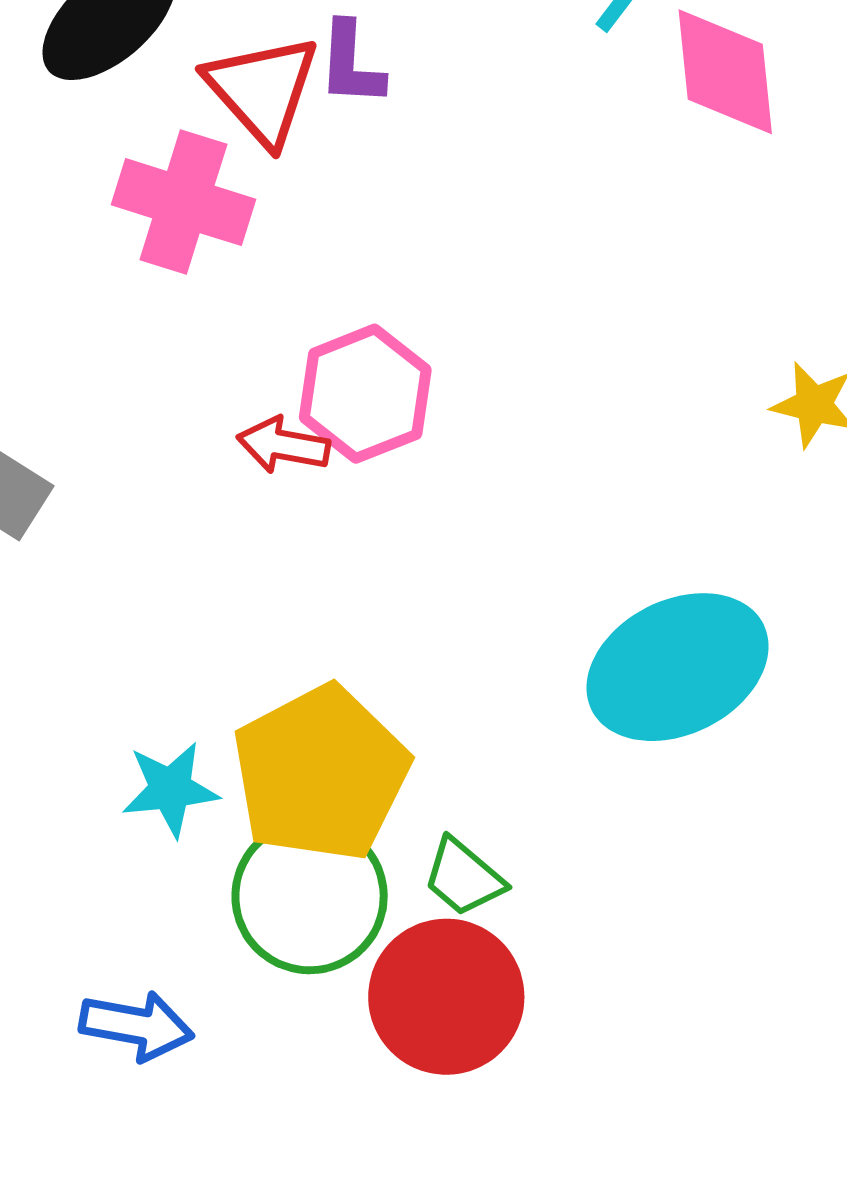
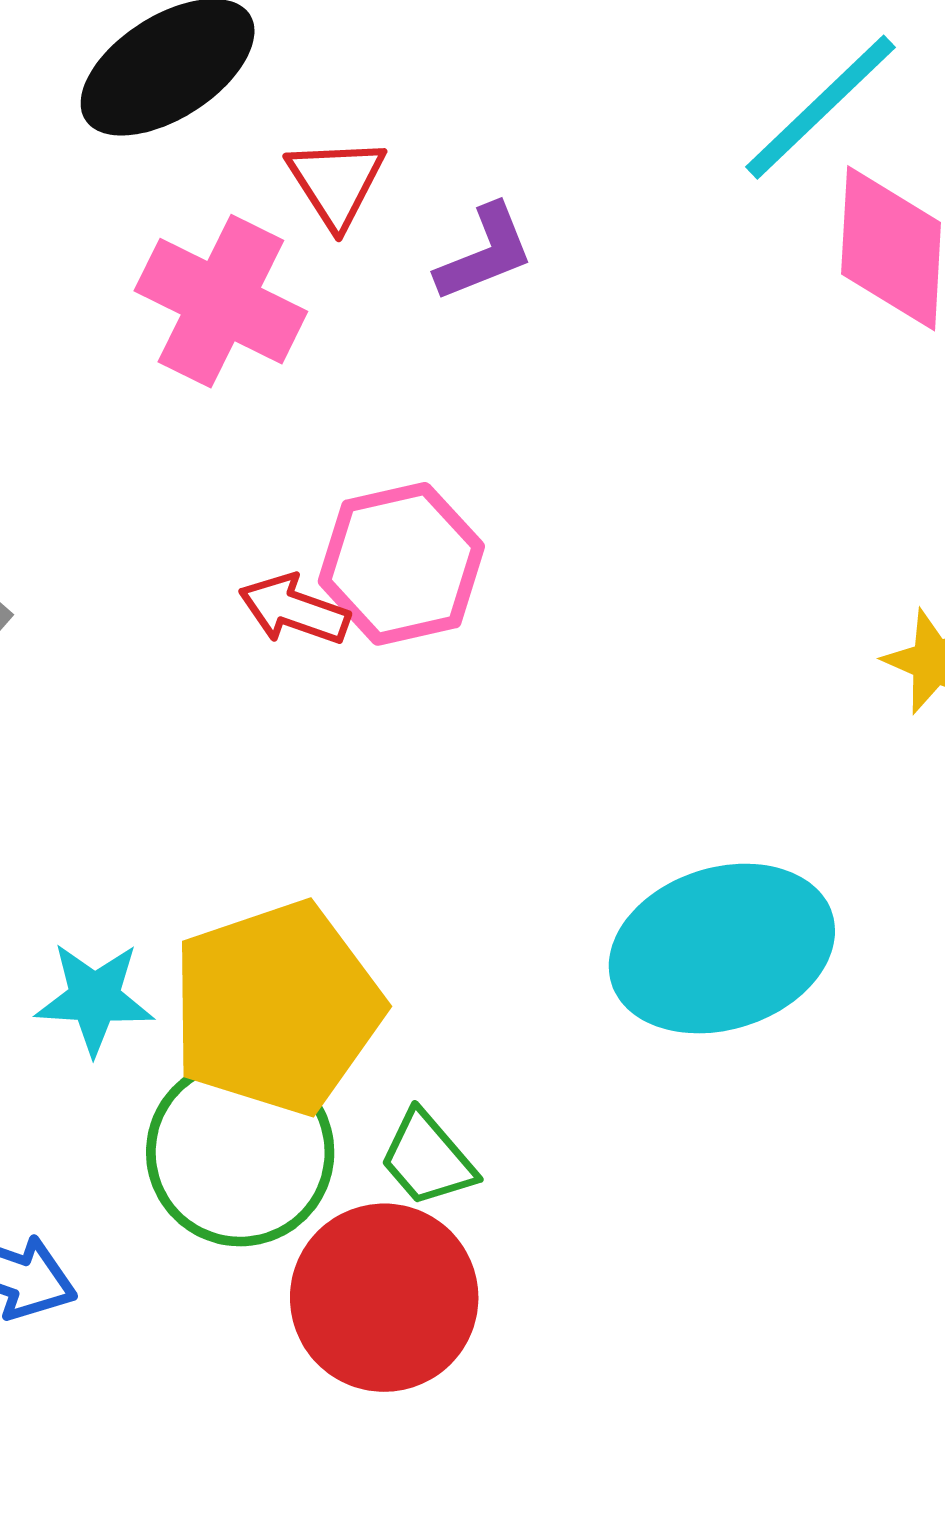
purple L-shape: (351, 64) -> (485, 253), moved, turned -124
red triangle: (262, 90) -> (336, 182), size x0.7

